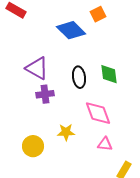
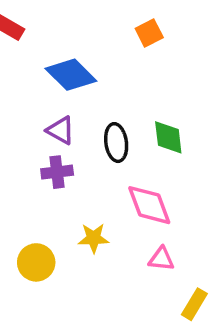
blue diamond: (71, 30) -> (71, 75), moved
purple triangle: (37, 68) -> (61, 130), moved, size x0.7

